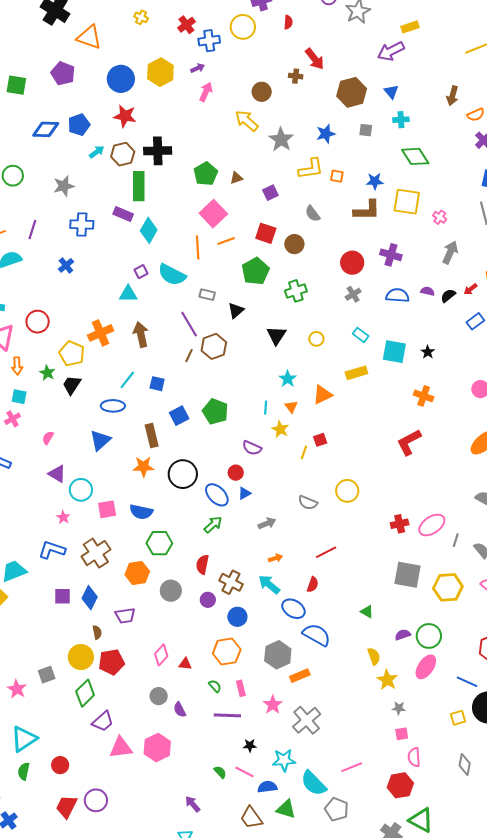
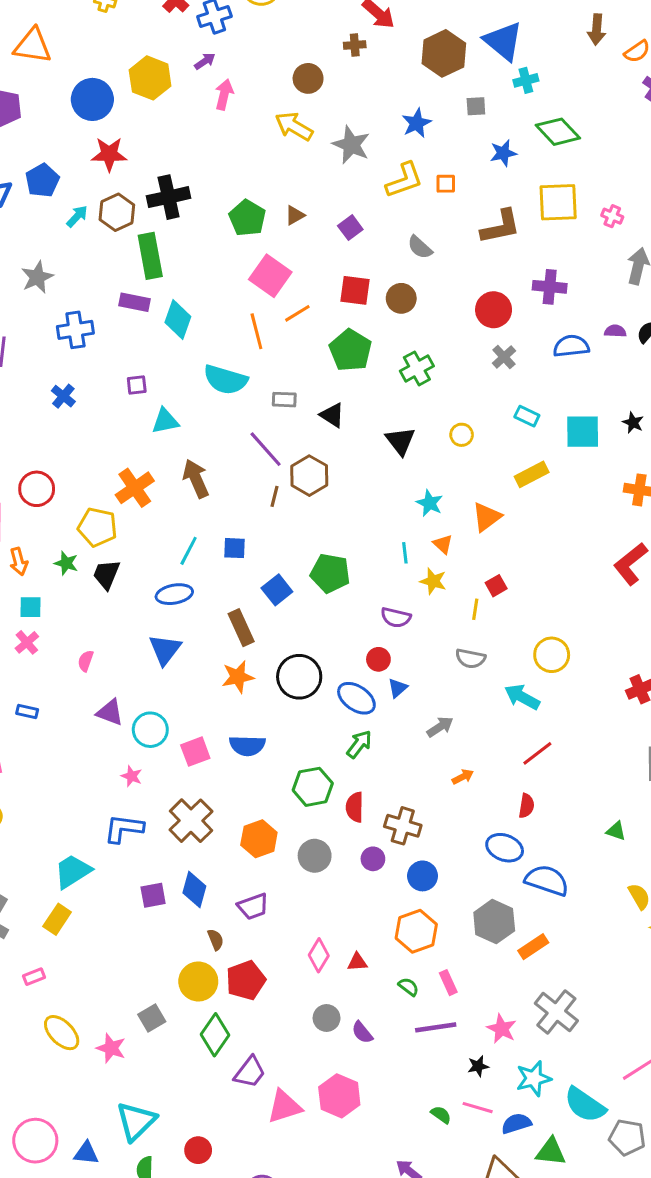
blue triangle: (391, 92) -> (503, 41), size x1.8
blue star: (375, 181) -> (503, 153), moved
purple square: (141, 272) -> (137, 385), moved, turned 32
black triangle: (236, 311) -> (332, 415), turned -36
gray semicircle: (308, 503) -> (470, 658), moved
green hexagon: (159, 543) -> (313, 787), moved
cyan arrow: (269, 584) -> (522, 697), moved
pink star: (273, 705) -> (502, 1029), moved

